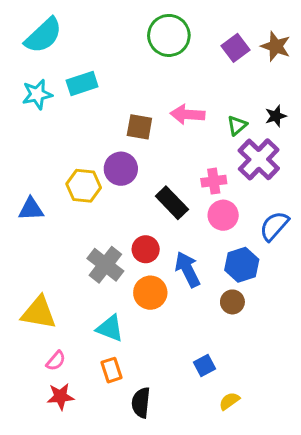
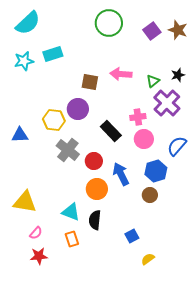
gray cross: (105, 265) -> (68, 150), moved
black semicircle: (141, 403) -> (95, 220), moved

